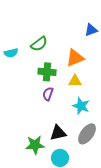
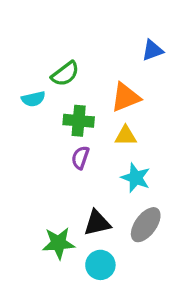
cyan semicircle: (11, 53) -> (33, 99), moved

